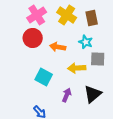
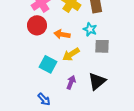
yellow arrow: (77, 68) -> (71, 54), moved, turned -30

